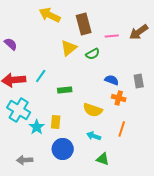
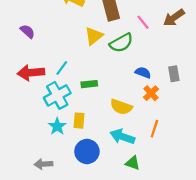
pink line: (112, 36) -> (143, 22), turned 56
green semicircle: (93, 54) -> (121, 43), size x1.5
orange cross: (119, 98) -> (151, 93), turned 32
cyan cross: (19, 110) -> (57, 95), moved, turned 30
cyan arrow: (94, 136) -> (122, 137), size x1.5

